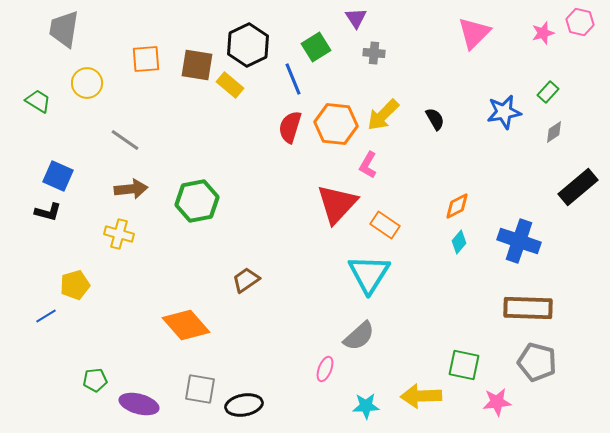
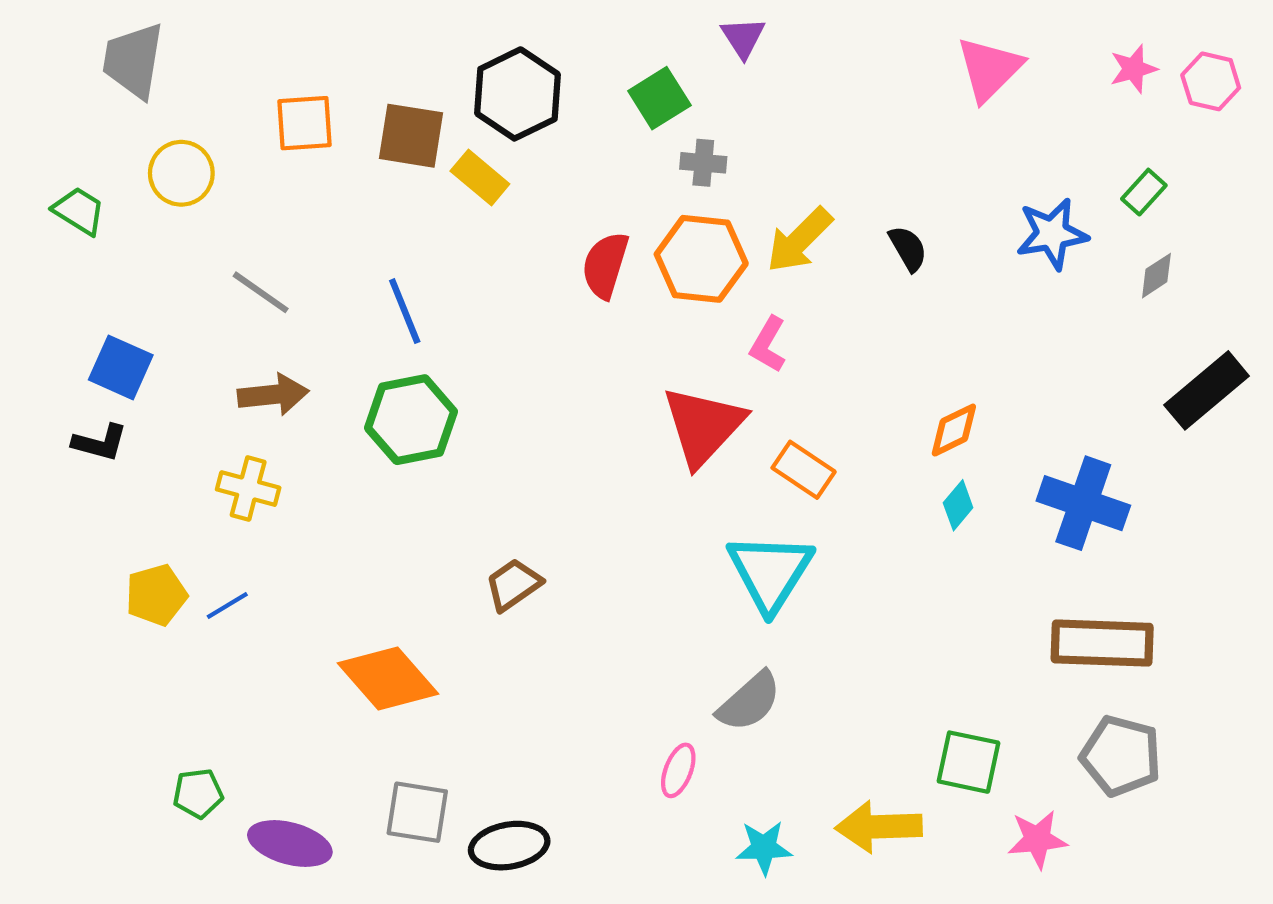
pink hexagon: (580, 22) -> (1211, 81), moved
gray cross: (374, 53) -> (703, 163), moved
blue line: (293, 79) -> (405, 311), moved
blue line: (46, 316) -> (227, 605), moved

